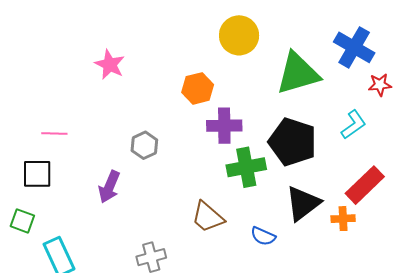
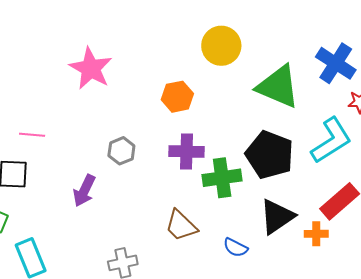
pink star: (110, 65) -> (91, 68), size x1.4
green triangle: (298, 73) -> (278, 87), turned 36
cyan L-shape: (354, 125) -> (331, 140), size x1.6
purple cross: (224, 126) -> (186, 151), moved

